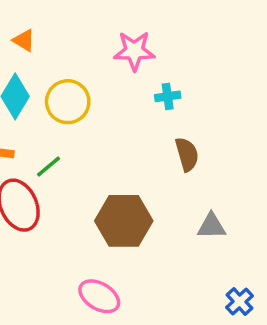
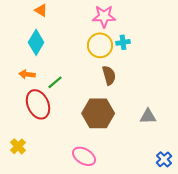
yellow circle: (68, 102) -> (100, 45), moved
brown semicircle: (187, 154) -> (109, 75), moved

